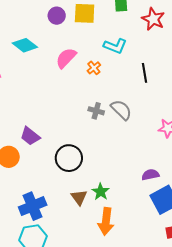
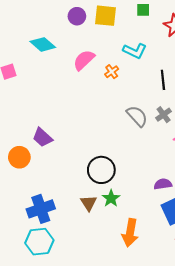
gray cross: (96, 111) -> (164, 115), moved, turned 35
black circle: (69, 158) -> (101, 170), moved
orange arrow: (106, 221) -> (130, 233), moved

